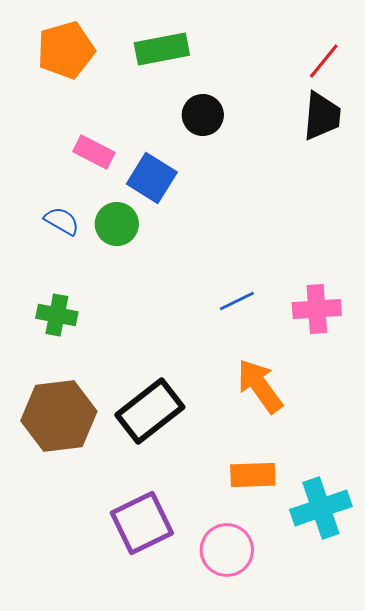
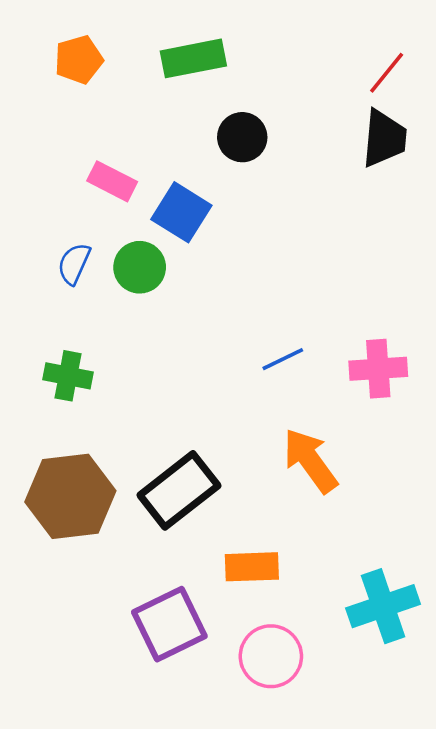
orange pentagon: (66, 50) -> (79, 60), size x0.7
blue semicircle: (62, 221) -> (74, 264), turned -96
orange rectangle: (253, 475) -> (252, 567), moved

